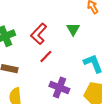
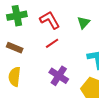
red L-shape: (39, 34) -> (50, 20), turned 95

